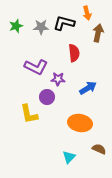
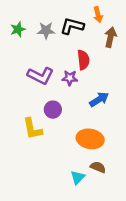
purple star: (58, 79) -> (70, 78), moved
brown semicircle: (99, 149) -> (98, 167), moved

